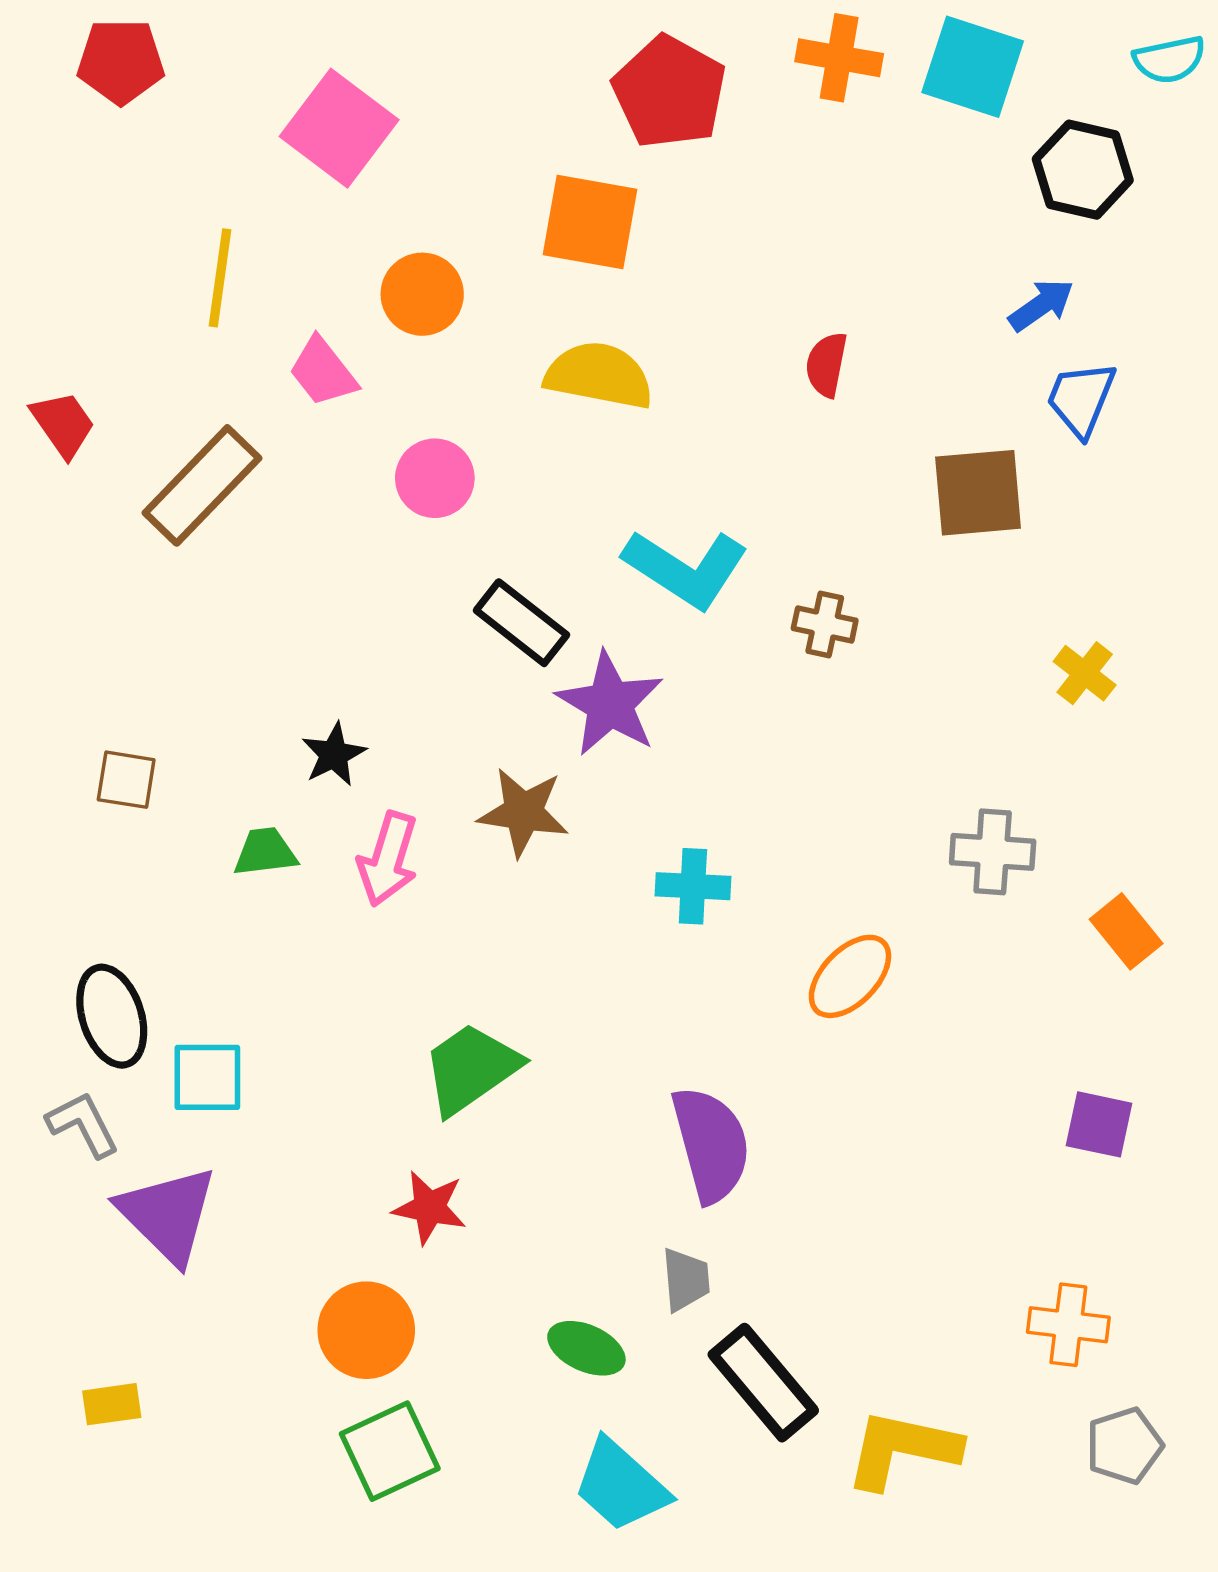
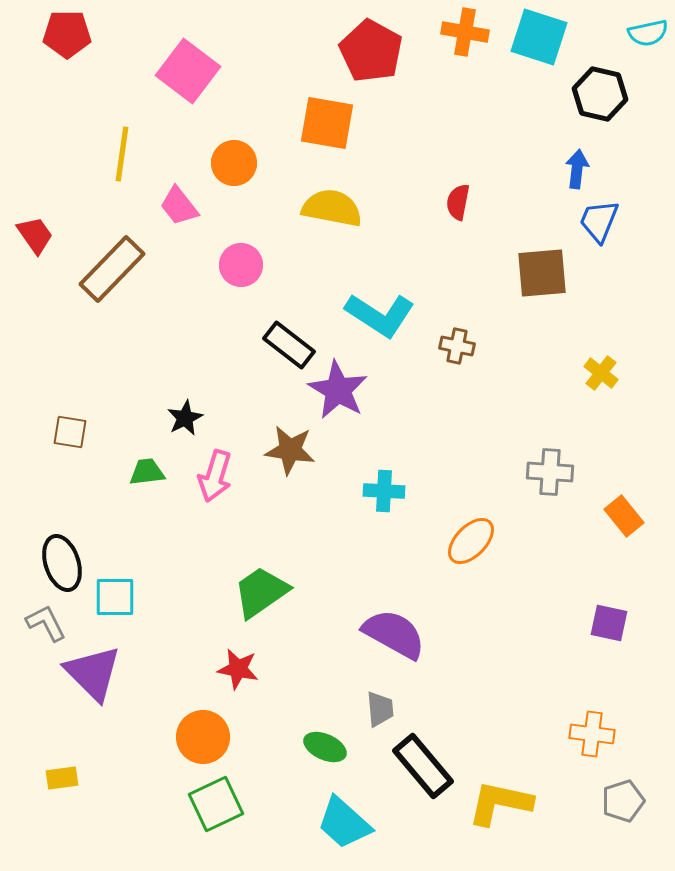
blue arrow: (1041, 305) -> (577, 169), turned -48
purple semicircle: (711, 1144) -> (394, 634), turned -46

